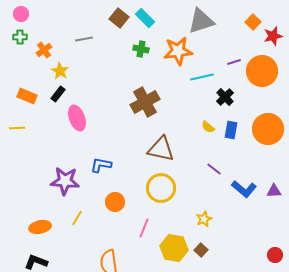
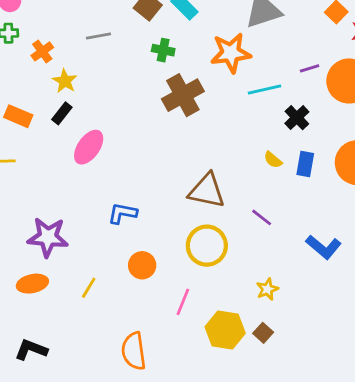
green cross: (141, 49) -> (163, 50), moved
brown cross: (145, 102) -> (183, 95), moved
pink ellipse: (77, 118) -> (89, 147), turned 55
purple line: (214, 169) -> (262, 217), moved
purple star: (65, 181) -> (48, 237), moved
orange ellipse: (40, 227) -> (32, 284), moved

